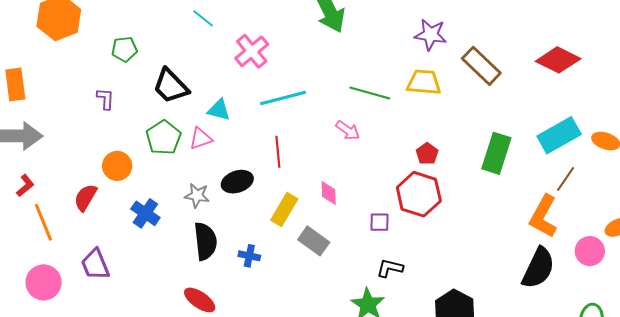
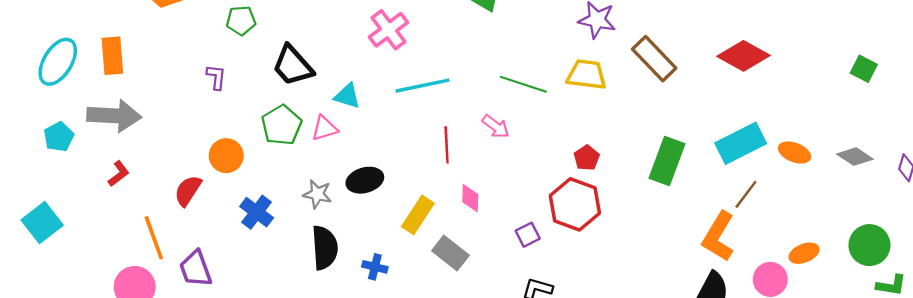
red line: (278, 152) -> (447, 145), moved
orange line: (43, 222) -> (154, 238), moved
purple square: (379, 222) -> (528, 235), turned -30

